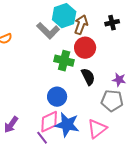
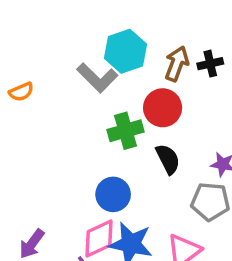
brown arrow: (81, 25) -> (177, 64), moved
green cross: (64, 61) -> (125, 131), turned -30

